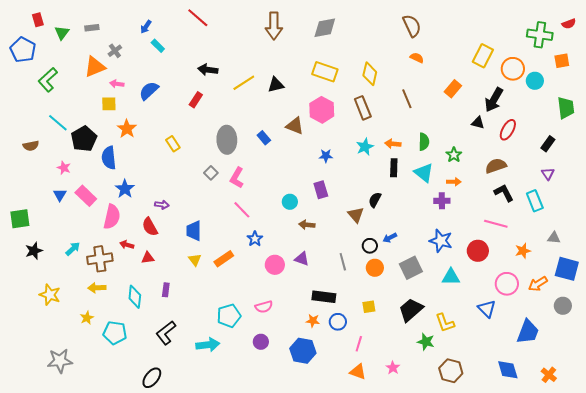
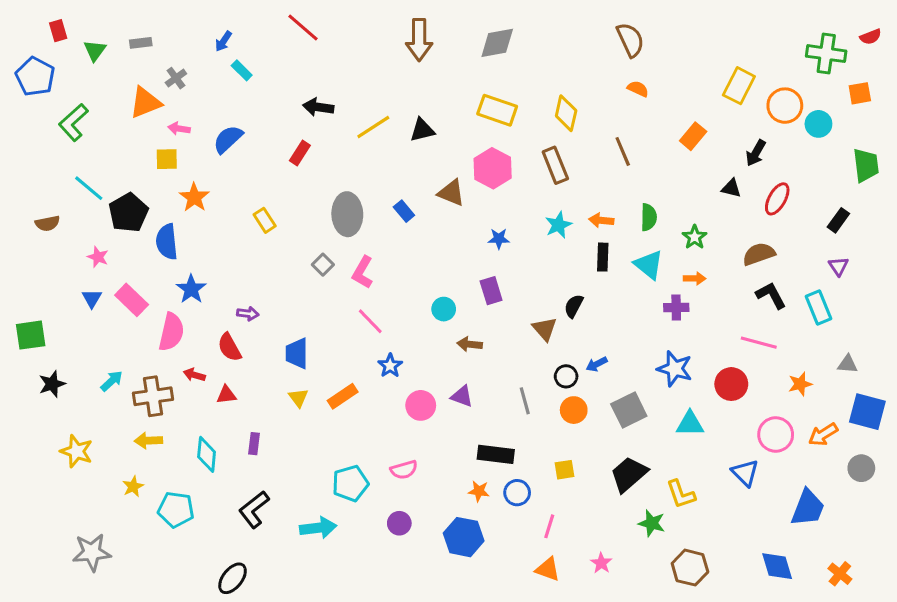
black arrow: (494, 100) -> (756, 153), size x0.7

